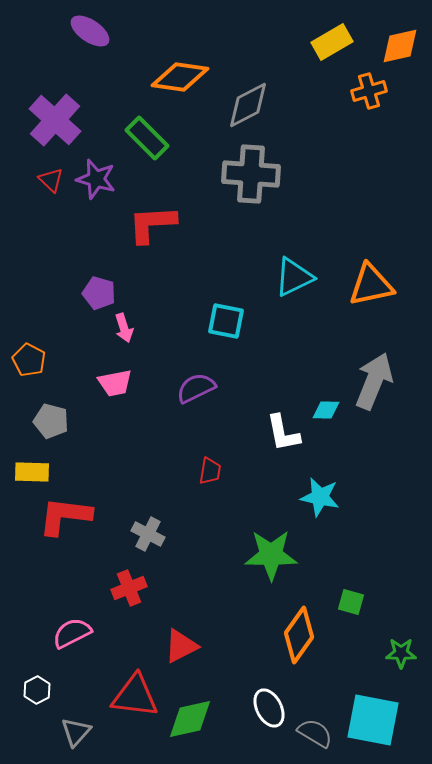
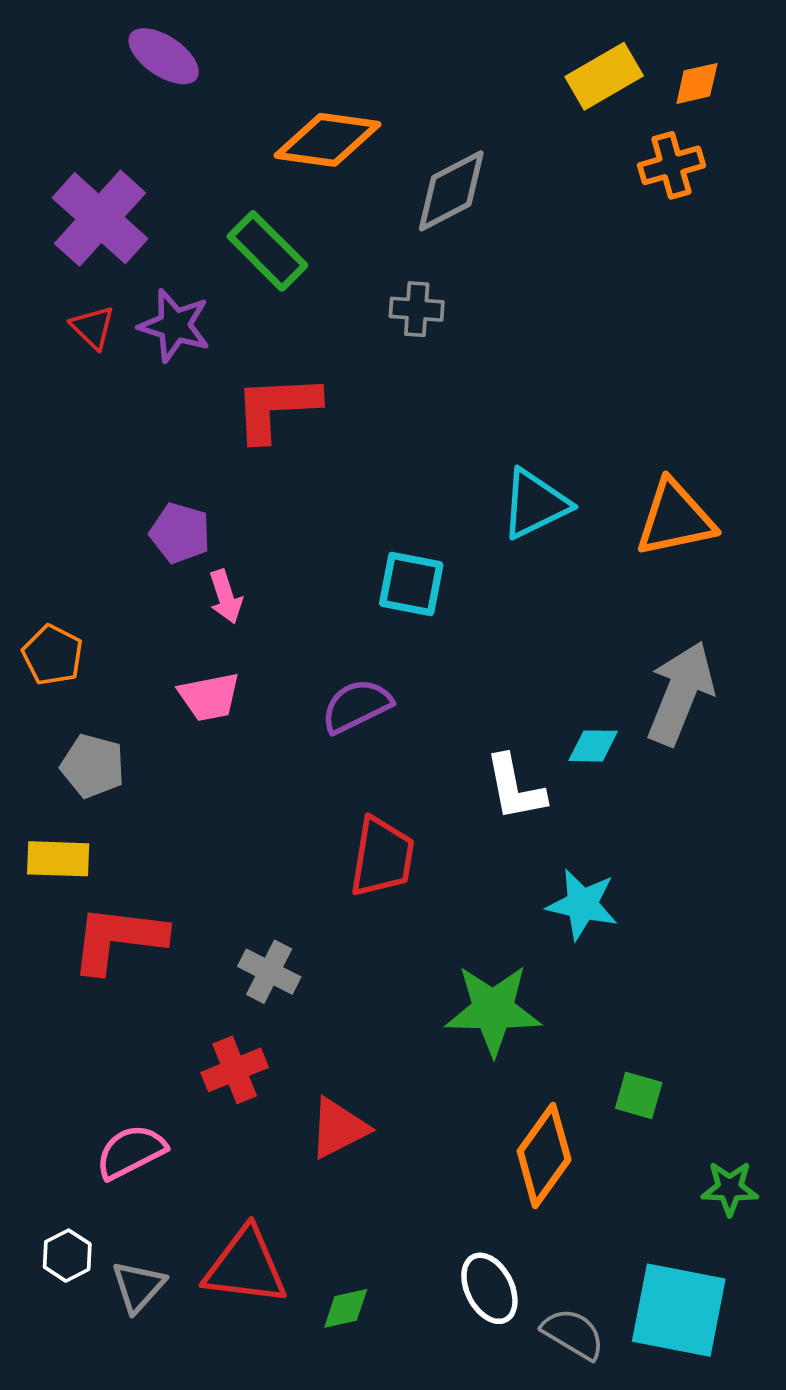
orange diamond: (400, 46) -> (697, 83), moved, size x0.7
gray cross: (251, 174) -> (417, 309), moved, size x0.5
red trapezoid: (210, 471) -> (382, 857), size x1.6
red triangle: (181, 646) -> (338, 1128), moved
green diamond: (190, 719) -> (346, 1308), size x0.6
gray triangle: (76, 732) -> (138, 1286), moved

